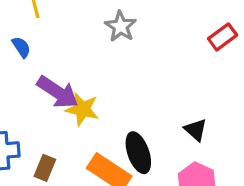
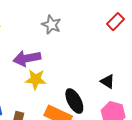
purple arrow: (58, 92) -> (27, 58), moved, turned 144

